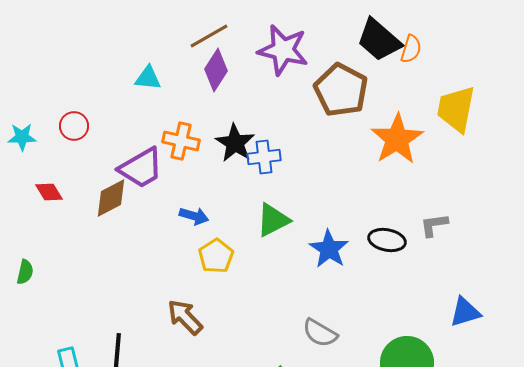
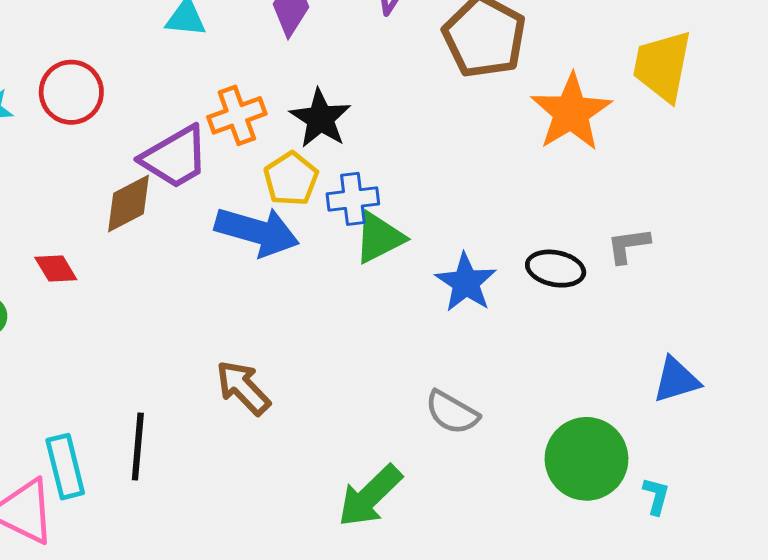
red circle: (74, 126) -> (71, 92), size x1.4
orange cross: (181, 141) -> (237, 115), turned -33
blue cross: (264, 157) -> (353, 199), moved
red diamond: (49, 192) -> (56, 269), moved
blue arrow: (194, 216) -> (257, 231), size x1.8
yellow pentagon: (216, 256) -> (291, 179), moved

